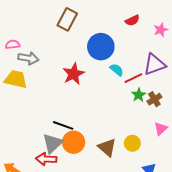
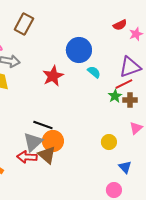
brown rectangle: (67, 19) -> (24, 24), moved
red semicircle: (132, 20) -> (120, 25), moved
red line: (133, 78) -> (124, 84), moved
brown cross: (154, 99) -> (130, 100), turned 32
brown triangle: (107, 147) -> (47, 155), moved

